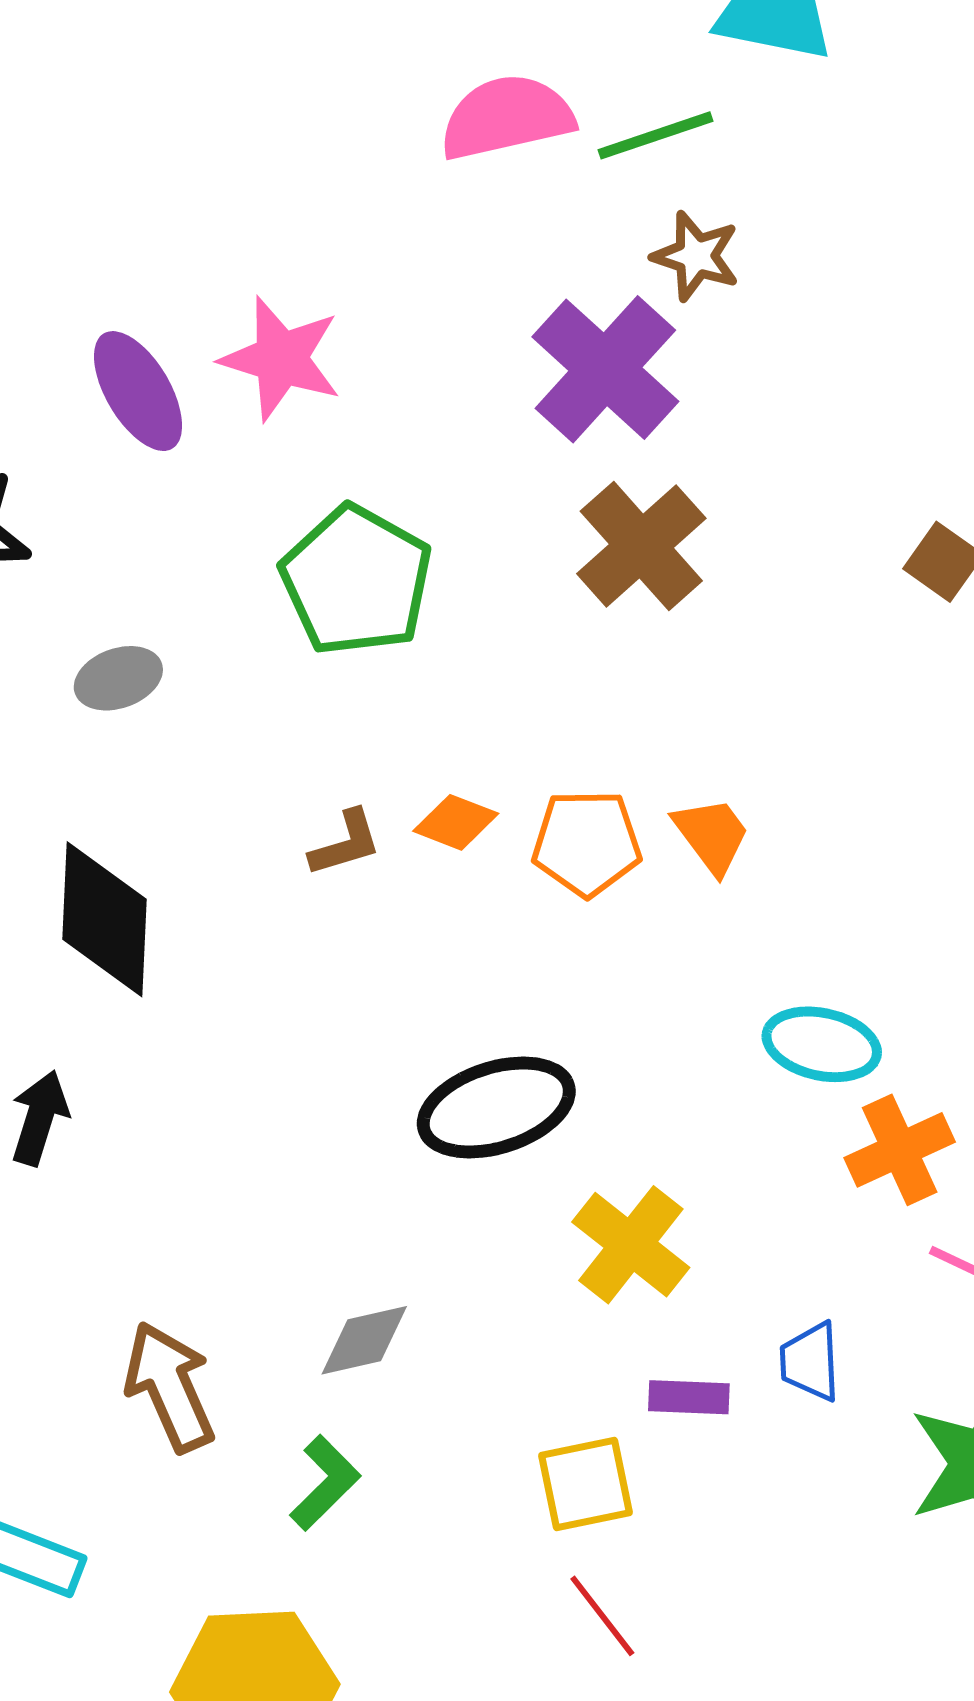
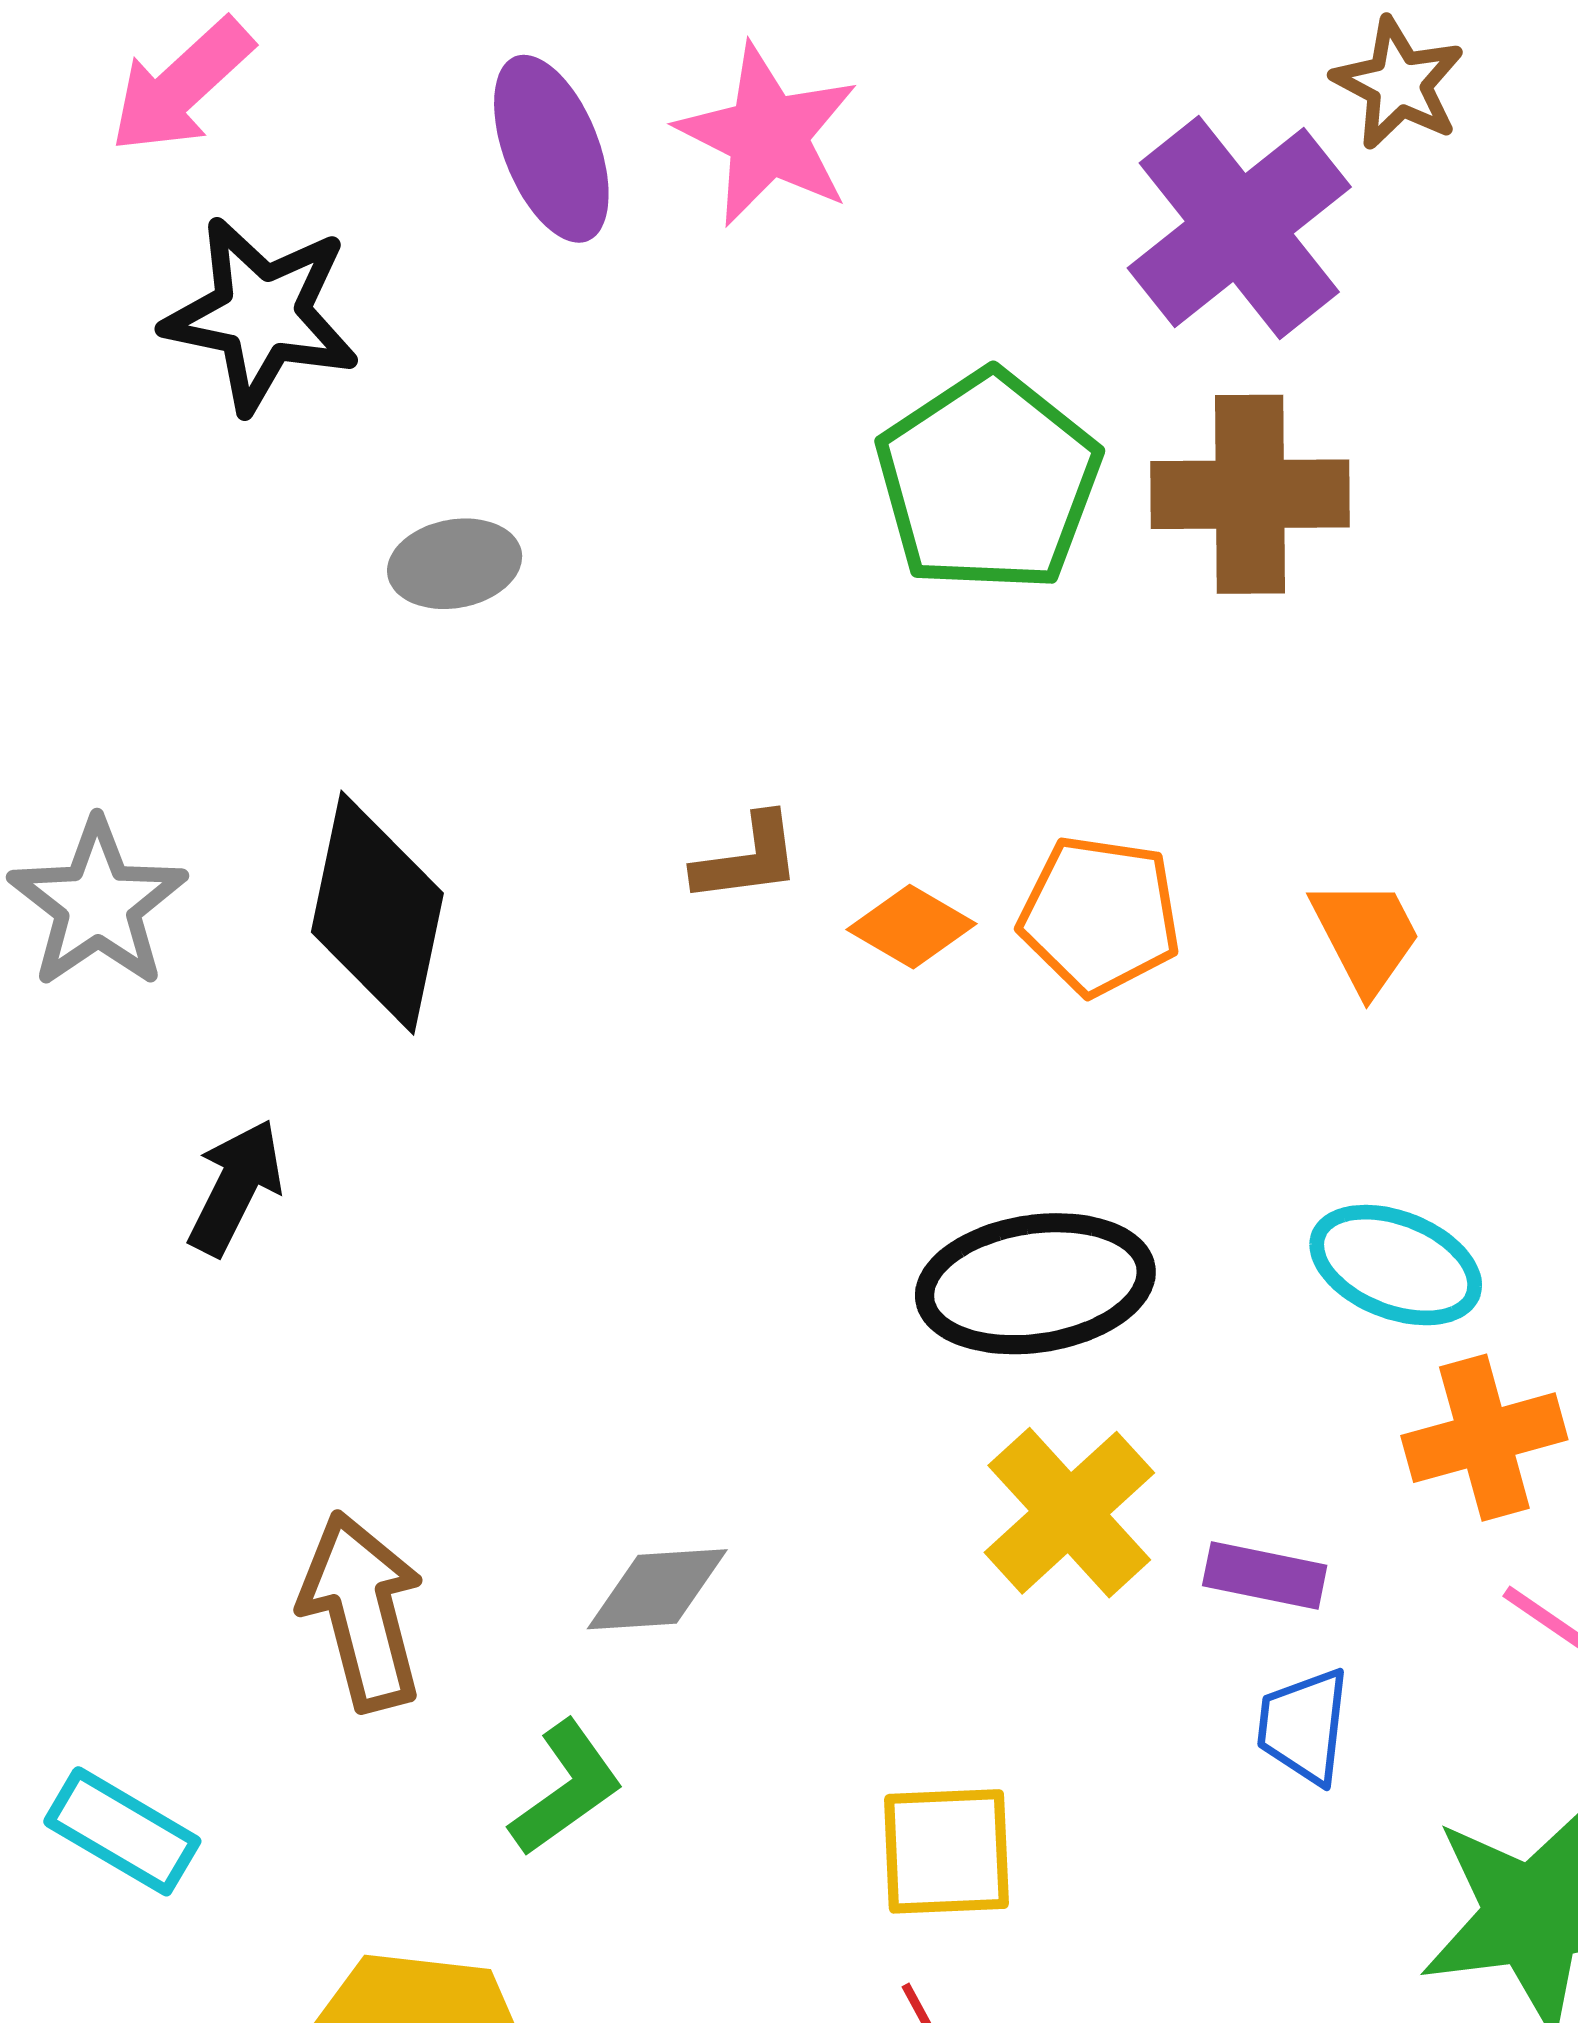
brown cross: (641, 546) -> (1250, 494), turned 32
green pentagon: (356, 580) -> (988, 481), moved
orange diamond: (456, 822) -> (911, 927), moved
orange trapezoid: (712, 835) -> (1366, 936), moved
black ellipse: (496, 1107) -> (1035, 1284), moved
purple rectangle: (689, 1397) -> (1265, 1575), moved

